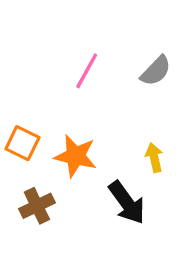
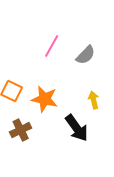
gray semicircle: (156, 71) -> (86, 55), moved

